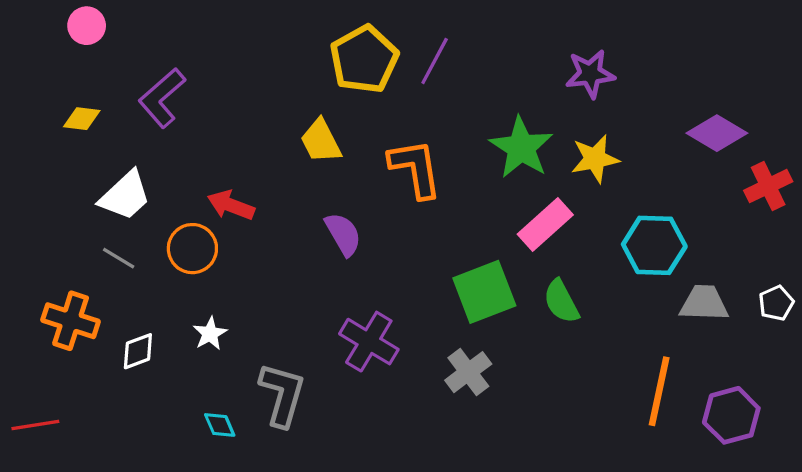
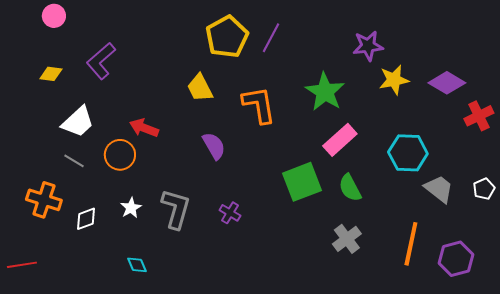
yellow star: (595, 159) -> (394, 80), moved
gray trapezoid: (704, 303) -> (439, 189), turned 36
purple cross: (369, 342) -> (230, 213), size x0.6
gray cross: (468, 372) -> (347, 239), moved
gray L-shape: (282, 395) -> (176, 209), moved

